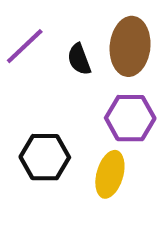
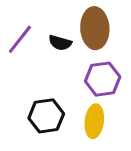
black semicircle: (79, 59) -> (60, 43), turned -45

